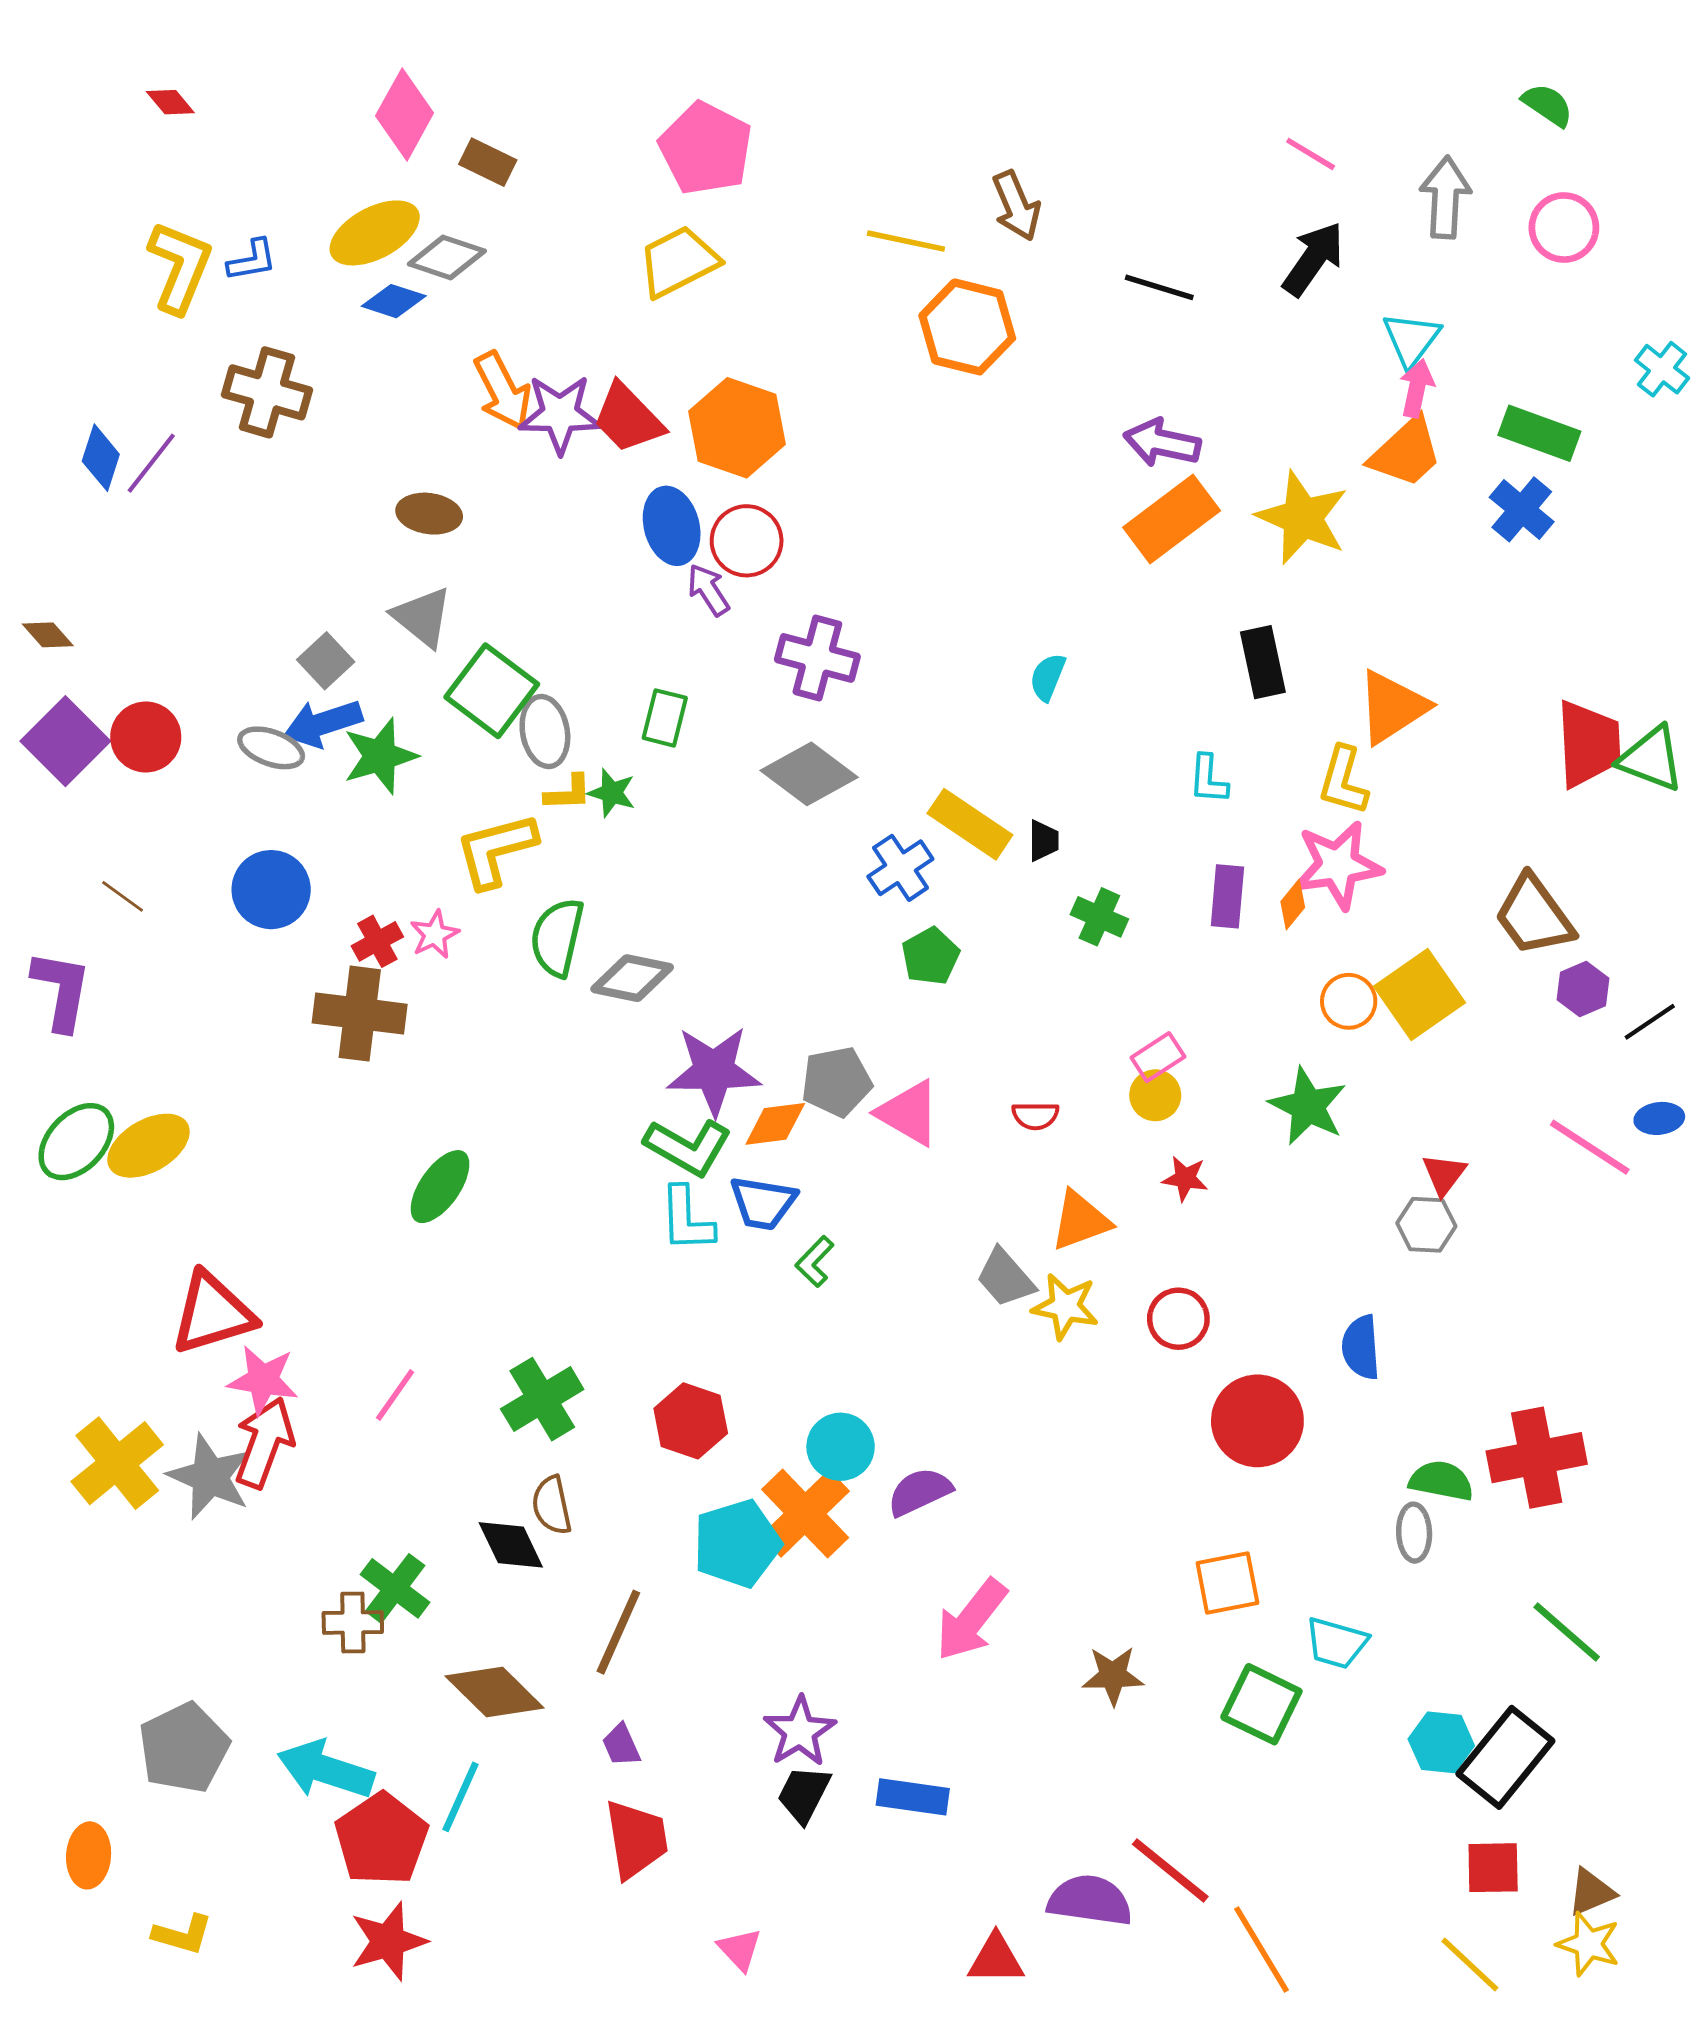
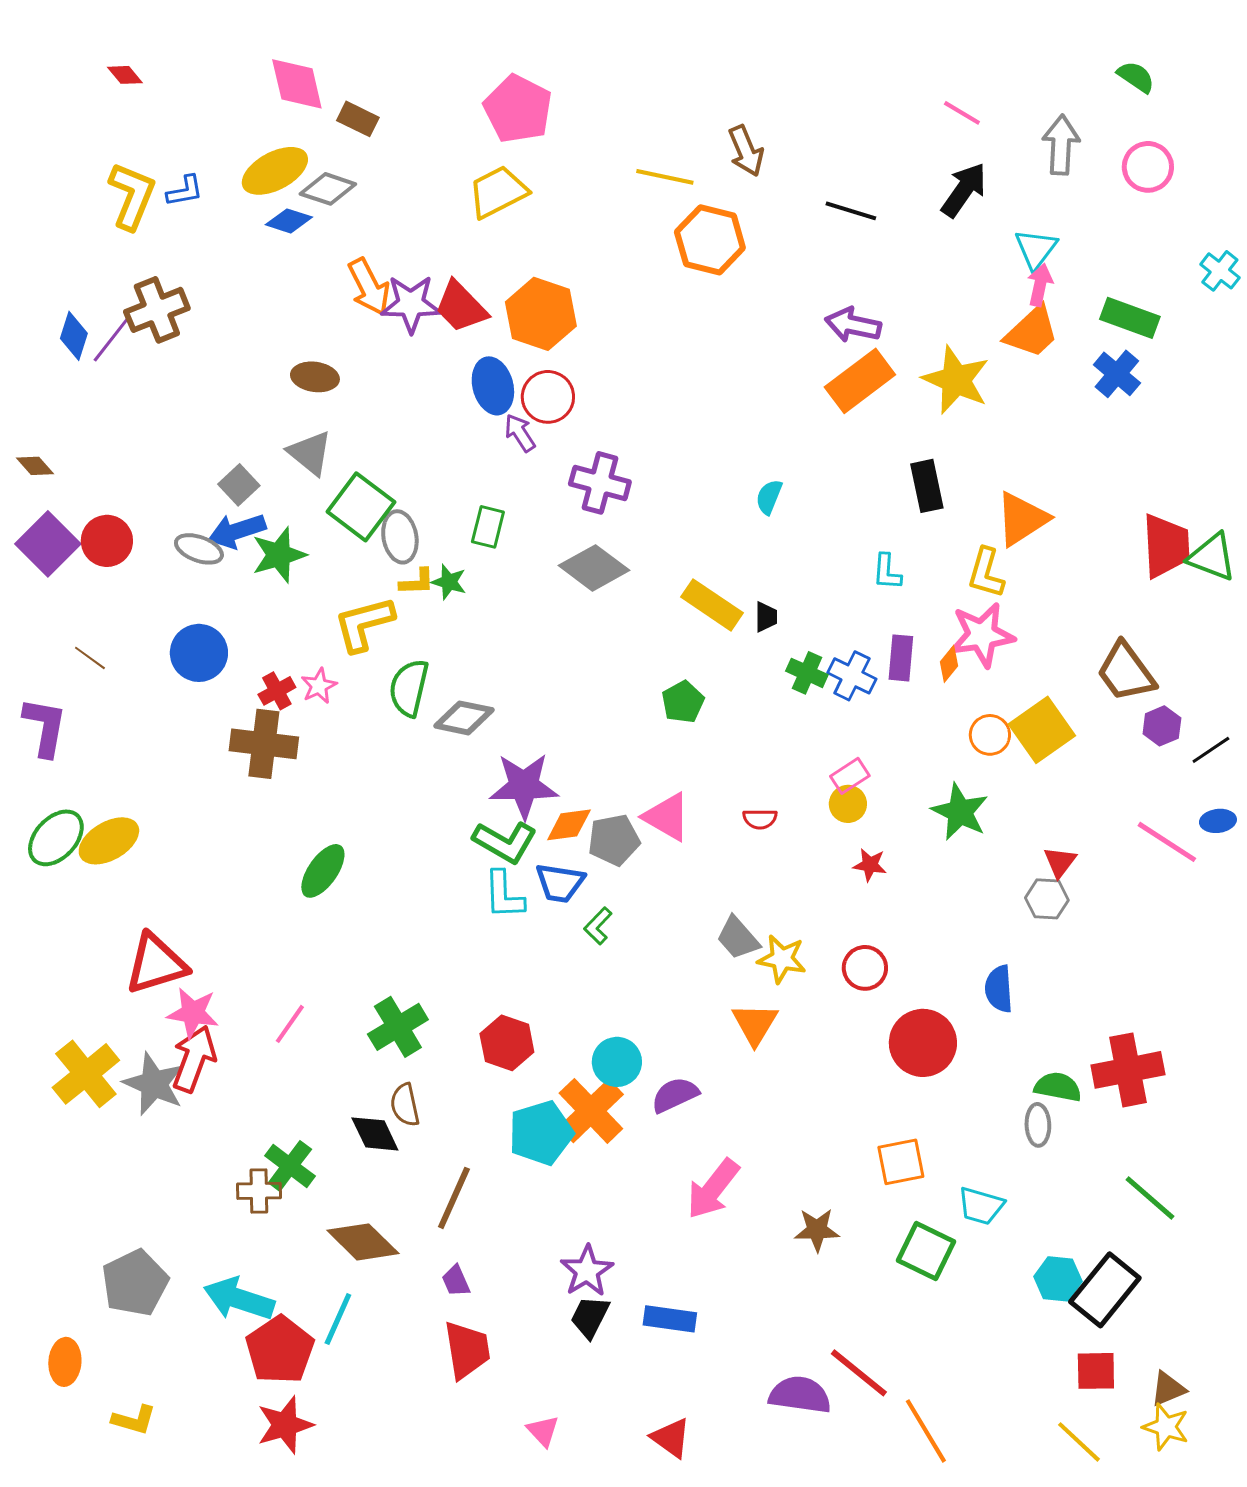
pink diamond: (405, 114) -> (297, 84), turned -42
brown cross: (267, 392) -> (157, 310), moved, turned -38
blue cross: (900, 868) -> (852, 676), moved, turned -30
gray pentagon: (836, 1082) -> (614, 840), moved
orange triangle: (1080, 1221) -> (755, 1024), moved, turned -39
red triangle: (996, 1959) -> (671, 1438), moved, turned 36

